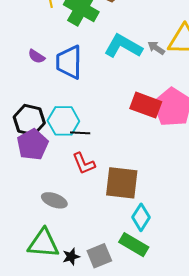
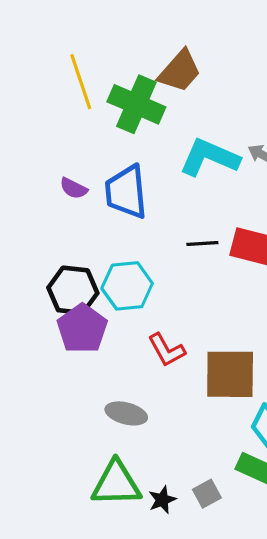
black line: (80, 133) -> (202, 243), moved
gray square: (99, 256) -> (207, 494), size x0.7

